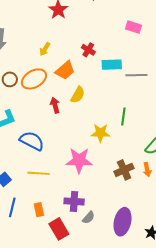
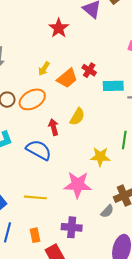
orange trapezoid: (65, 70) -> (67, 78), moved
blue semicircle: (32, 141) -> (39, 150), moved
gray semicircle: (89, 218) -> (107, 211), moved

